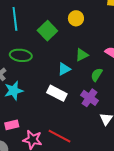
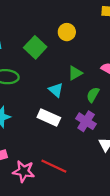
cyan triangle: (64, 69) -> (56, 90), turned -48

